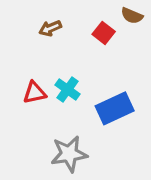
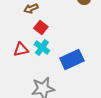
red square: (104, 33) -> (41, 28), moved

